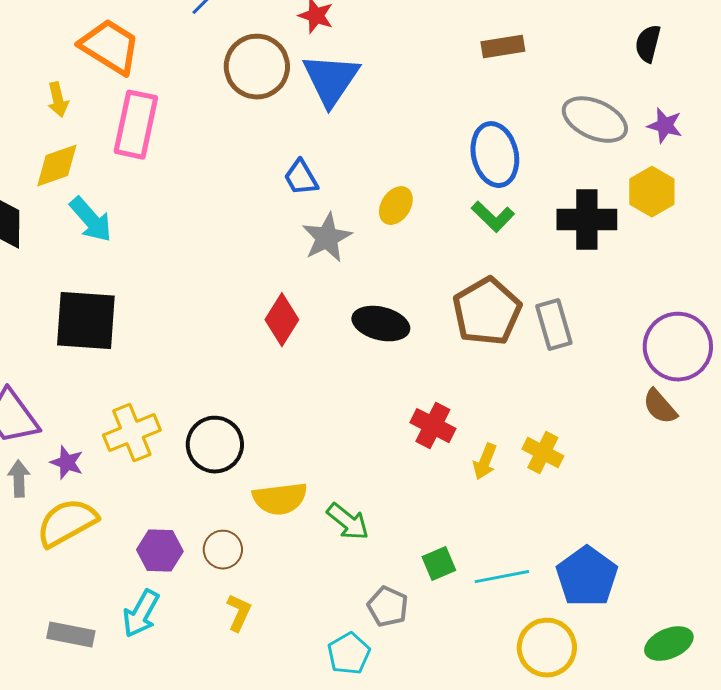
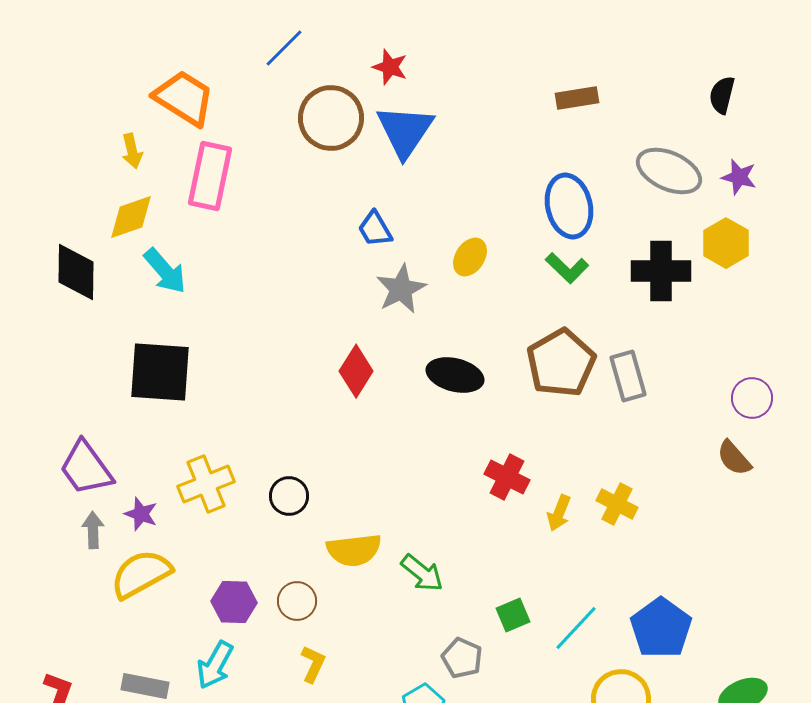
purple circle: (678, 347) -> (752, 398), size x0.6
black circle: (215, 445) -> (289, 496), size x0.7
cyan line: (502, 577) -> (576, 628), turned -36

